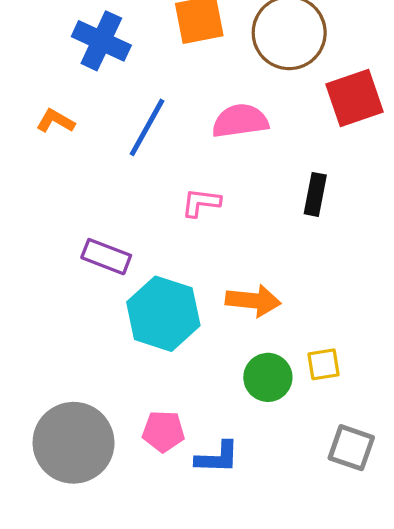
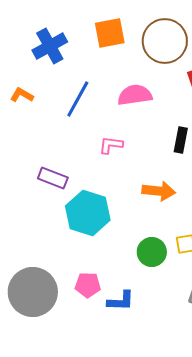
blue cross: (101, 41) -> (50, 46), turned 36
orange arrow: (253, 301) -> (159, 191), moved

